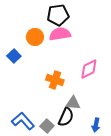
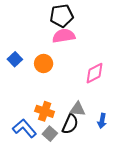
orange circle: (35, 37) -> (44, 64), moved
orange cross: (55, 80) -> (45, 111), moved
blue arrow: (96, 125) -> (102, 121), moved

